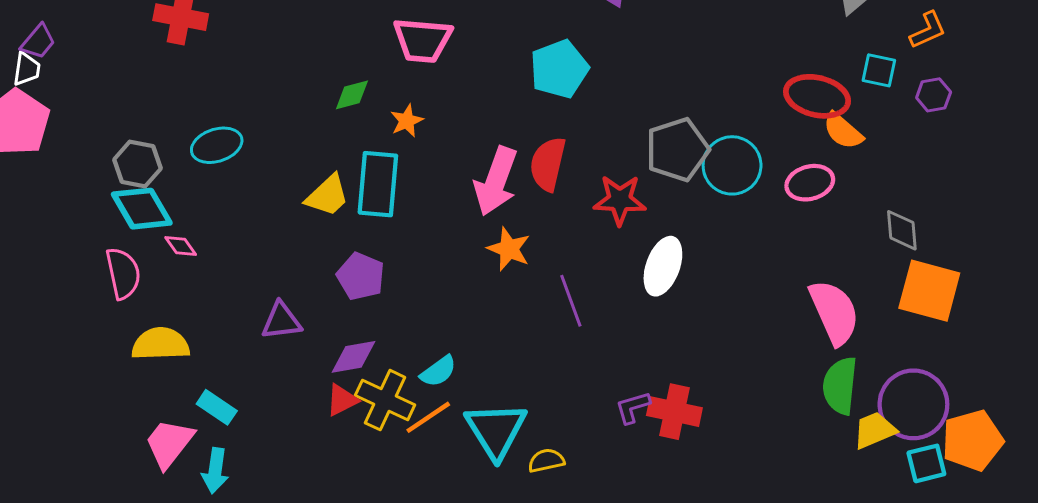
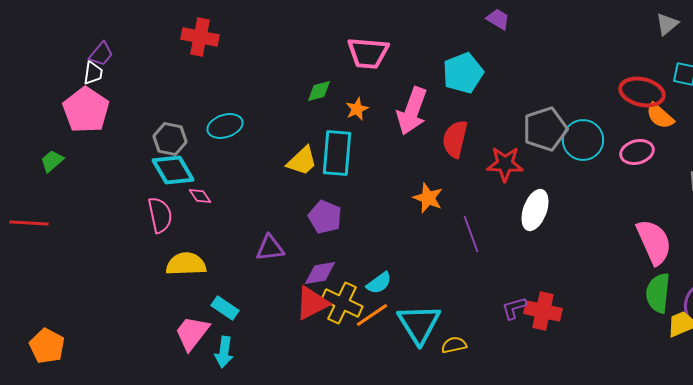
pink arrow: (496, 181) -> (412, 111), moved
red triangle: (342, 400) -> (312, 303), size x1.5

